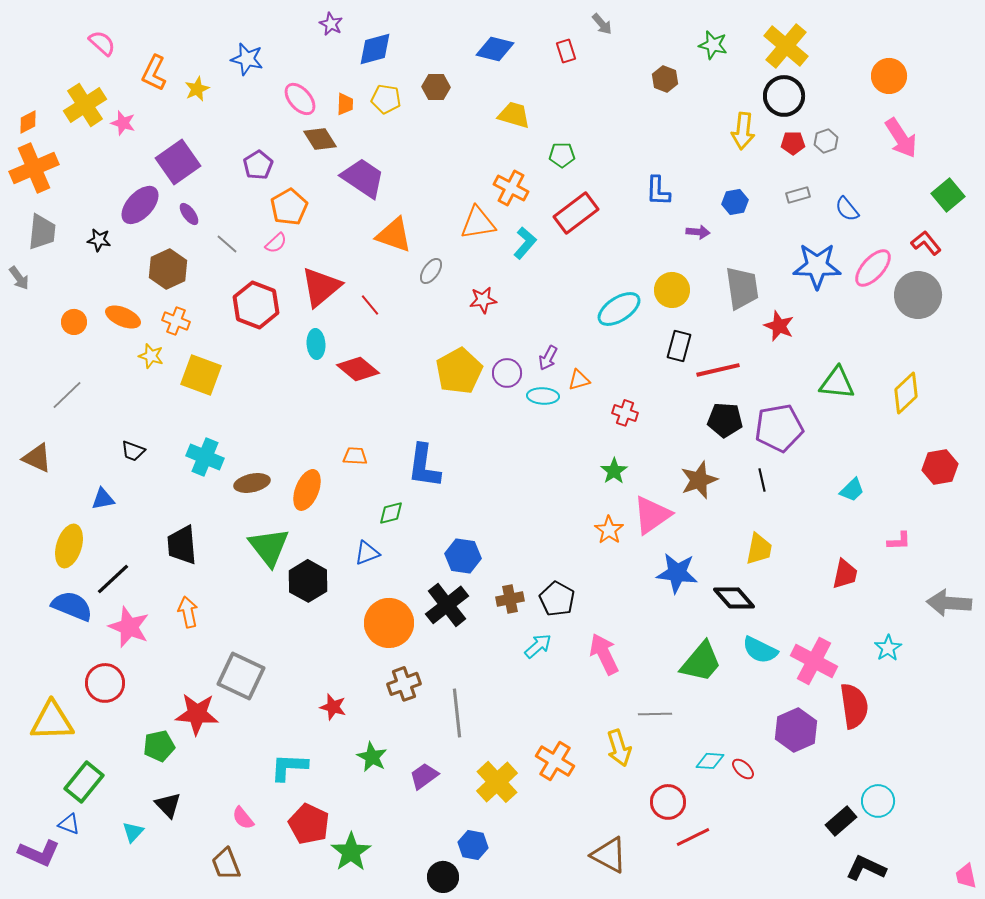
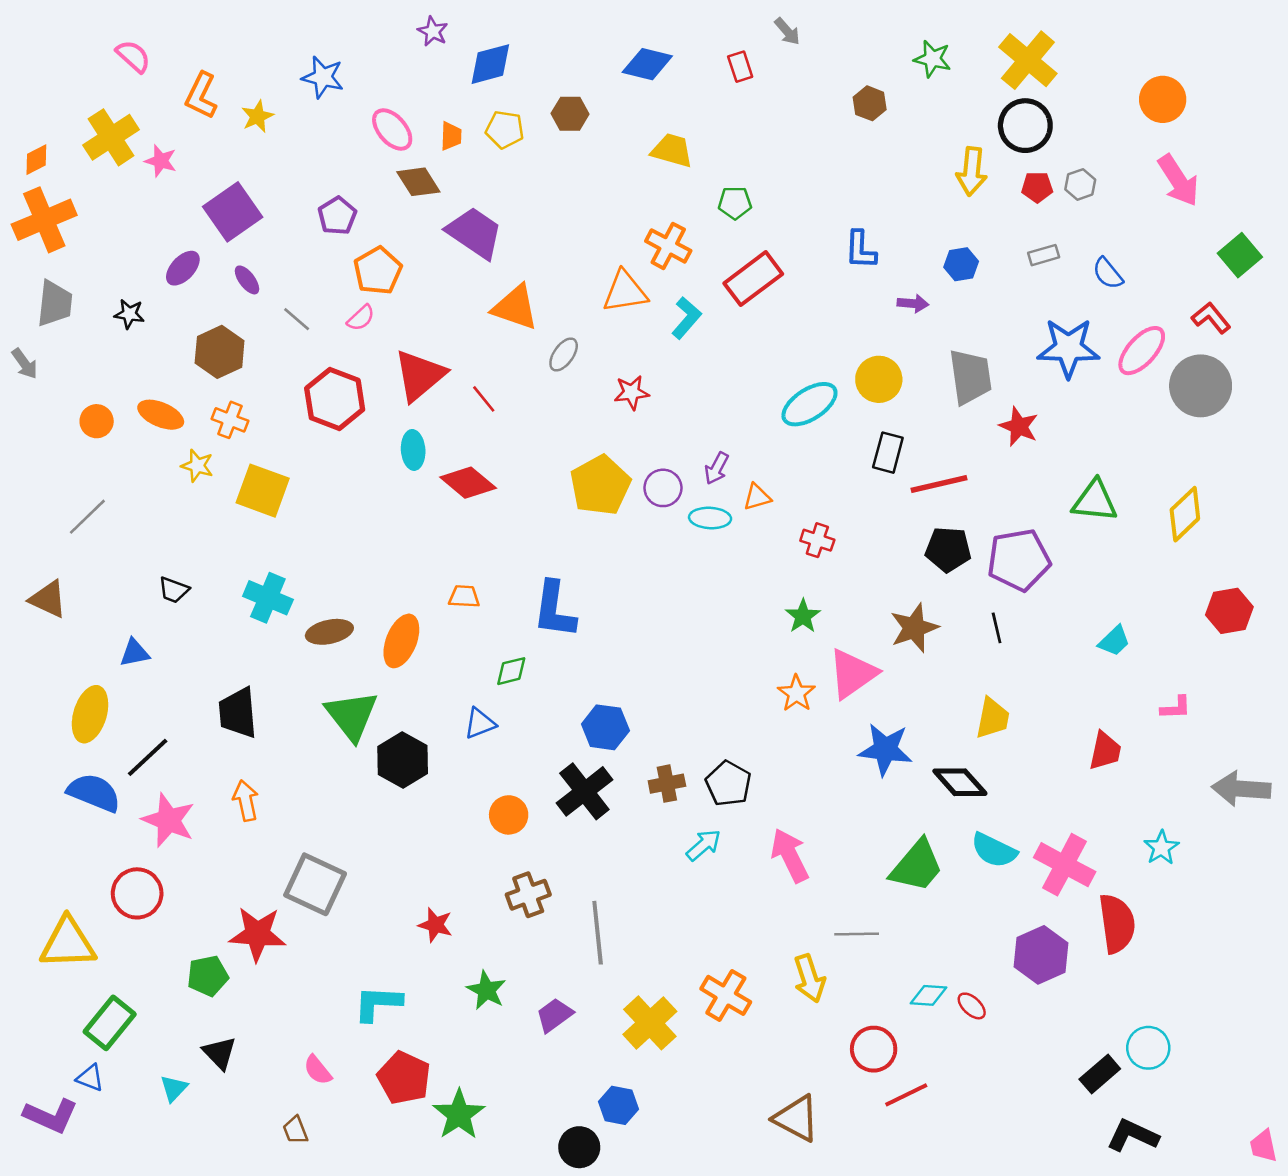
purple ellipse: (140, 205) -> (183, 268), size x0.7
orange circle: (389, 623) -> (509, 815), size x0.6
brown trapezoid: (226, 864) -> (295, 1130), size x0.7

